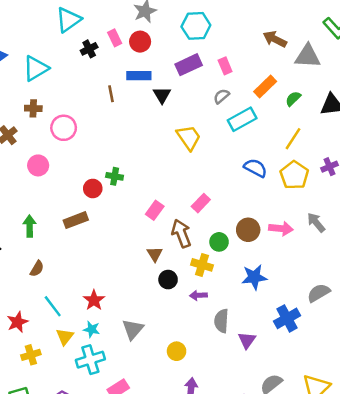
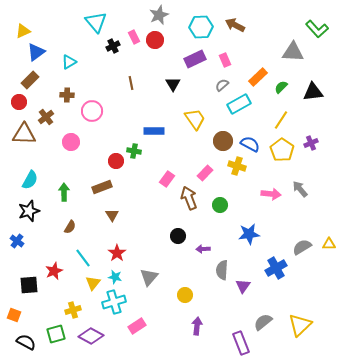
cyan triangle: (68, 20) -> (96, 22), turned -35
brown arrow: (275, 39) -> (235, 25), moved
cyan triangle: (36, 68) -> (69, 62), size x0.7
blue rectangle: (139, 76) -> (154, 131), moved
brown circle: (248, 230) -> (223, 141), moved
brown triangle: (155, 254) -> (112, 215), moved
yellow cross: (202, 265) -> (237, 166), moved
yellow cross: (31, 355) -> (73, 310), moved

